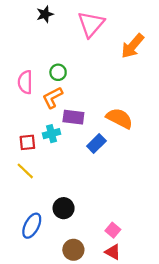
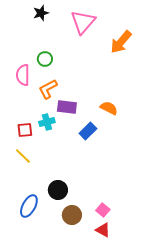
green circle: (58, 72) -> (45, 59), moved
orange semicircle: (119, 118) -> (109, 108), size x0.7
brown circle: (73, 250) -> (72, 215), moved

